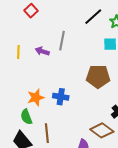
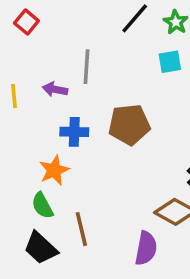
brown pentagon: (98, 77) -> (129, 125), moved
blue cross: (61, 97) -> (74, 132), moved

